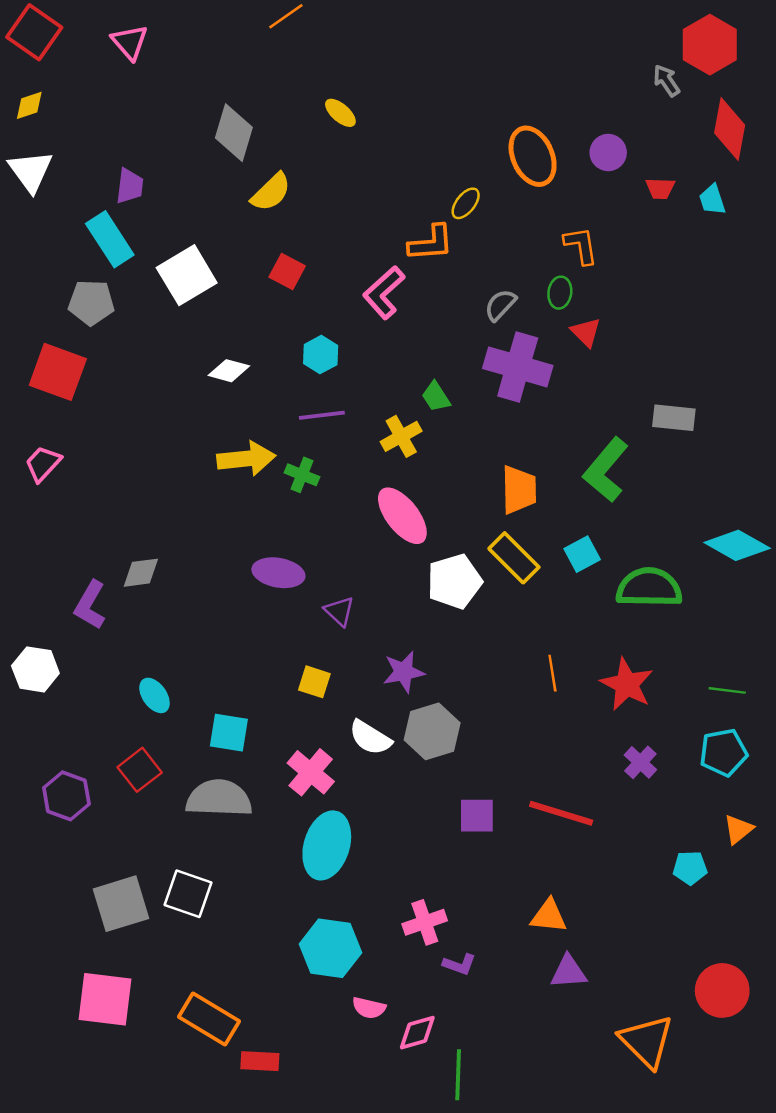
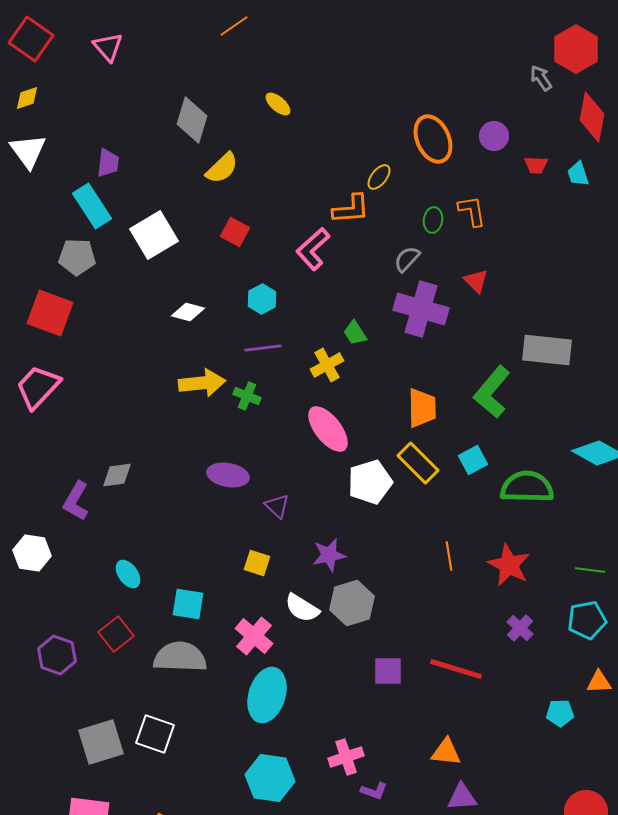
green ellipse: (560, 293) -> (433, 220), moved
gray rectangle: (674, 418) -> (547, 350), size x1.4
pink trapezoid: (43, 464) -> (38, 387), size x1.5
orange triangle: (738, 829) -> (599, 682), turned 36

